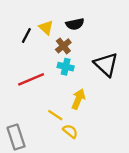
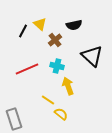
black semicircle: (75, 24) -> (74, 25), moved
cyan cross: (66, 67) -> (57, 66), moved
yellow arrow: (78, 99) -> (68, 86), turned -42

